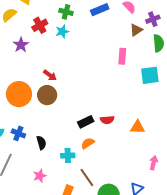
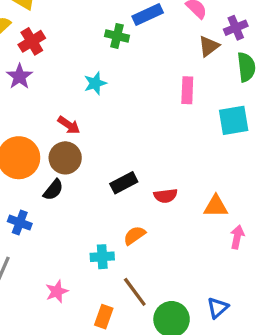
green cross: (66, 12) -> (117, 36), moved
red cross: (40, 25) -> (32, 41), moved
cyan star: (62, 32) -> (95, 83), moved
black rectangle: (86, 122) -> (124, 183), moved
black semicircle: (41, 143) -> (53, 190), moved, turned 56
pink arrow: (154, 163) -> (237, 237), moved

